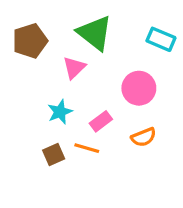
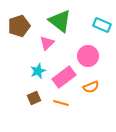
pink rectangle: (101, 121) -> (64, 77), size x1.6
orange line: (87, 148) -> (61, 103), moved

